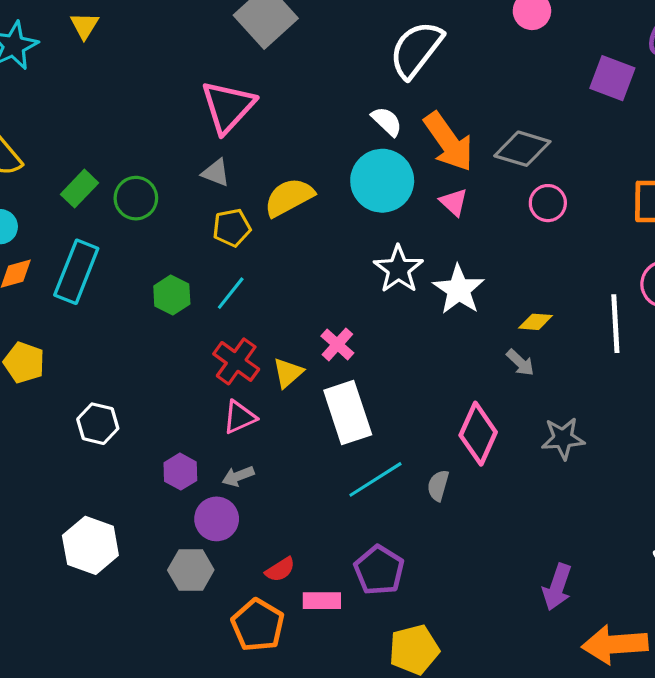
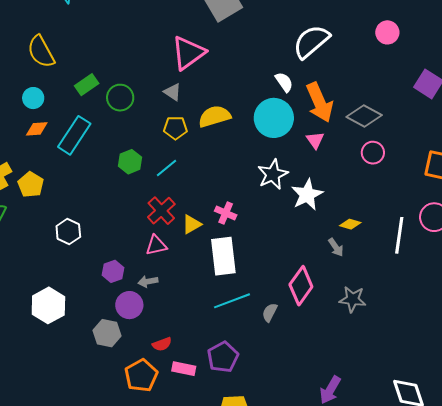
pink cross: (337, 344) -> (226, 213), turned -30

